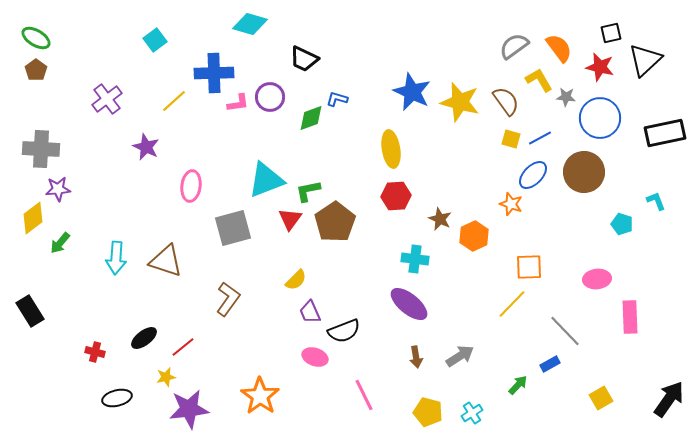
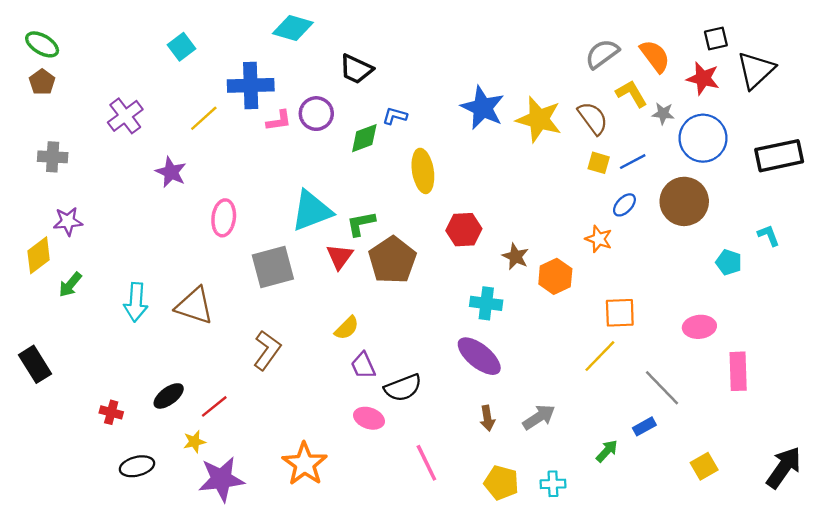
gray cross: (41, 149) -> (53, 157), moved, size x0.7
yellow ellipse: (391, 149) -> (423, 171), moved
blue ellipse: (533, 175) -> (624, 205), size x0.7
cyan cross: (472, 413) -> (553, 484), turned 30

